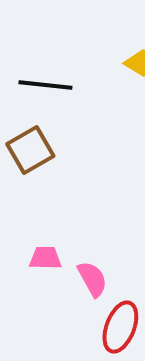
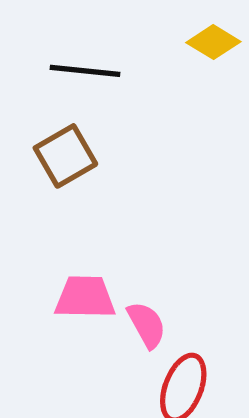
pink trapezoid: (45, 258) -> (85, 297), size x1.4

